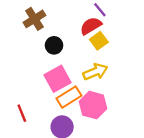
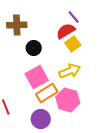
brown cross: (34, 19) -> (17, 25), turned 30

